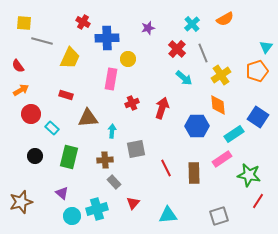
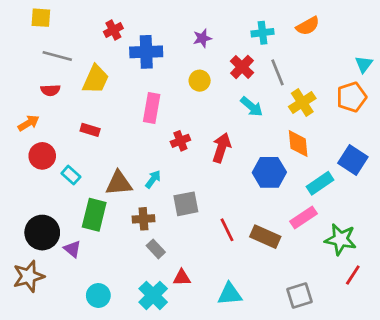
red cross: (83, 22) -> (113, 30), turned 32
yellow square: (24, 23) -> (41, 18), moved
cyan cross: (192, 24) -> (263, 33), turned 35
yellow circle: (128, 59) -> (200, 81), moved
red semicircle: (18, 66) -> (50, 90), moved, turned -56
brown triangle: (88, 118) -> (119, 183), moved
cyan arrow: (112, 131) -> (153, 179), turned 32
black circle: (35, 156) -> (42, 233), moved, size x1.6
brown rectangle: (194, 173) -> (265, 237), turned -65
purple triangle: (62, 193) -> (72, 249), moved
red triangle: (133, 203) -> (182, 278), turned 48
cyan cross: (97, 209) -> (153, 295), moved, turned -30

